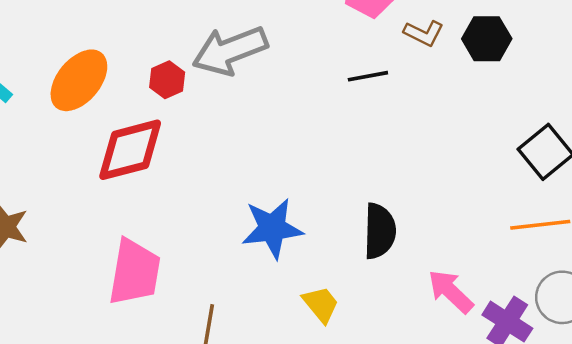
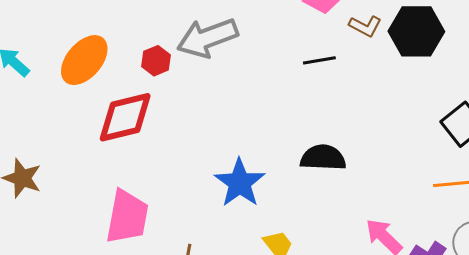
black hexagon: (487, 39) -> (416, 31), size x1.4
blue star: (272, 228) -> (240, 183), turned -30
black semicircle: (380, 231) -> (323, 158), moved, turned -90

